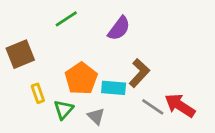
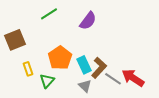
brown L-shape: (139, 73) -> (99, 68), moved
cyan rectangle: (114, 88) -> (84, 65), turned 60
gray triangle: (96, 116) -> (85, 86), moved

